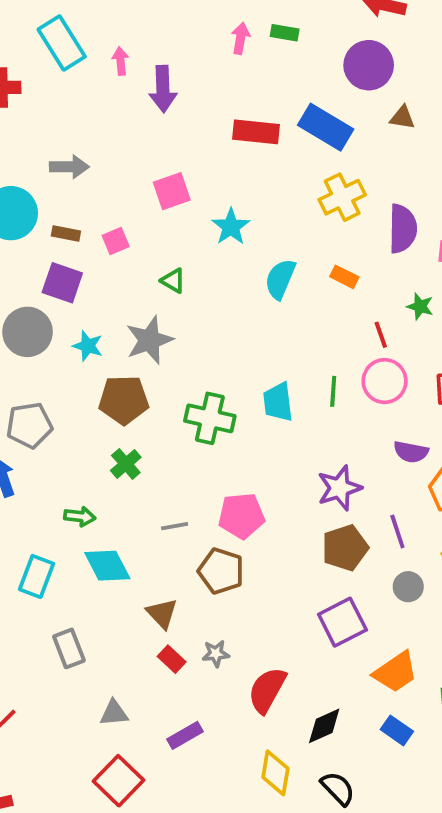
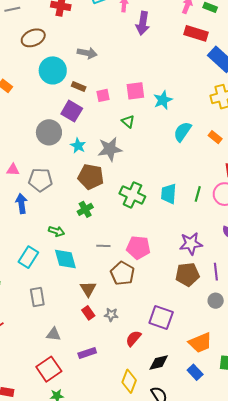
red rectangle: (256, 132) -> (196, 33), moved
pink square: (172, 191) -> (135, 91), moved
purple square: (342, 622) -> (161, 318), moved, turned 35
red semicircle: (267, 690) -> (133, 338), size x0.7

